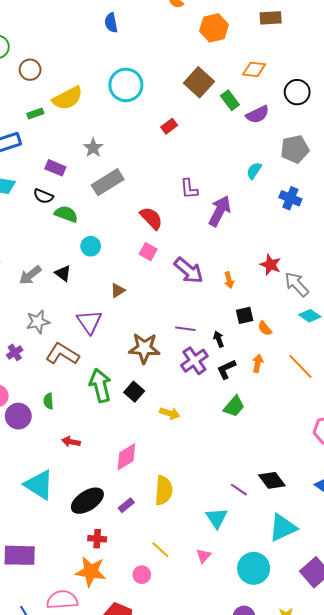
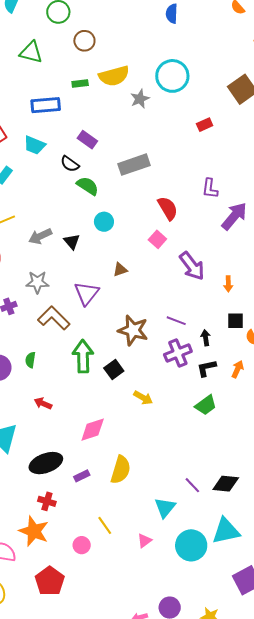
gray star: (93, 148) -> (140, 99), moved
black diamond: (272, 480) -> (226, 484), turned -60
cyan circle: (254, 568) -> (191, 545), moved

